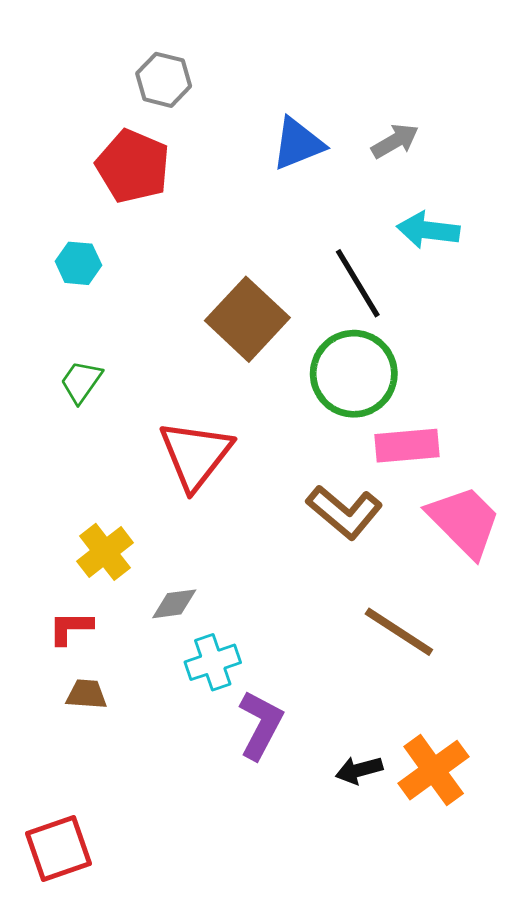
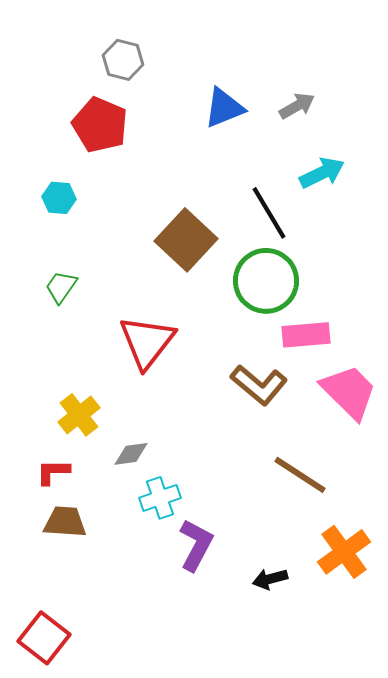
cyan arrow: (428, 230) -> (322, 173), turned 147
brown trapezoid: (86, 694) -> (65, 522), size x1.4
orange cross: (434, 770) -> (344, 552), moved
red square: (59, 848) -> (44, 638), turned -33

